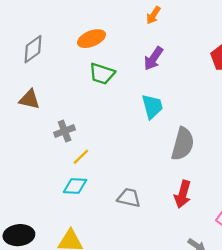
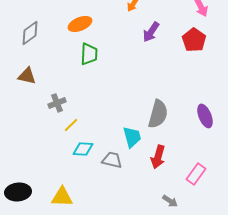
purple arrow: (153, 58) -> (151, 32), moved
green trapezoid: (102, 74) -> (89, 54), turned -105
cyan trapezoid: (152, 106) -> (132, 137), moved
cyan diamond: (75, 186) -> (83, 149), moved

